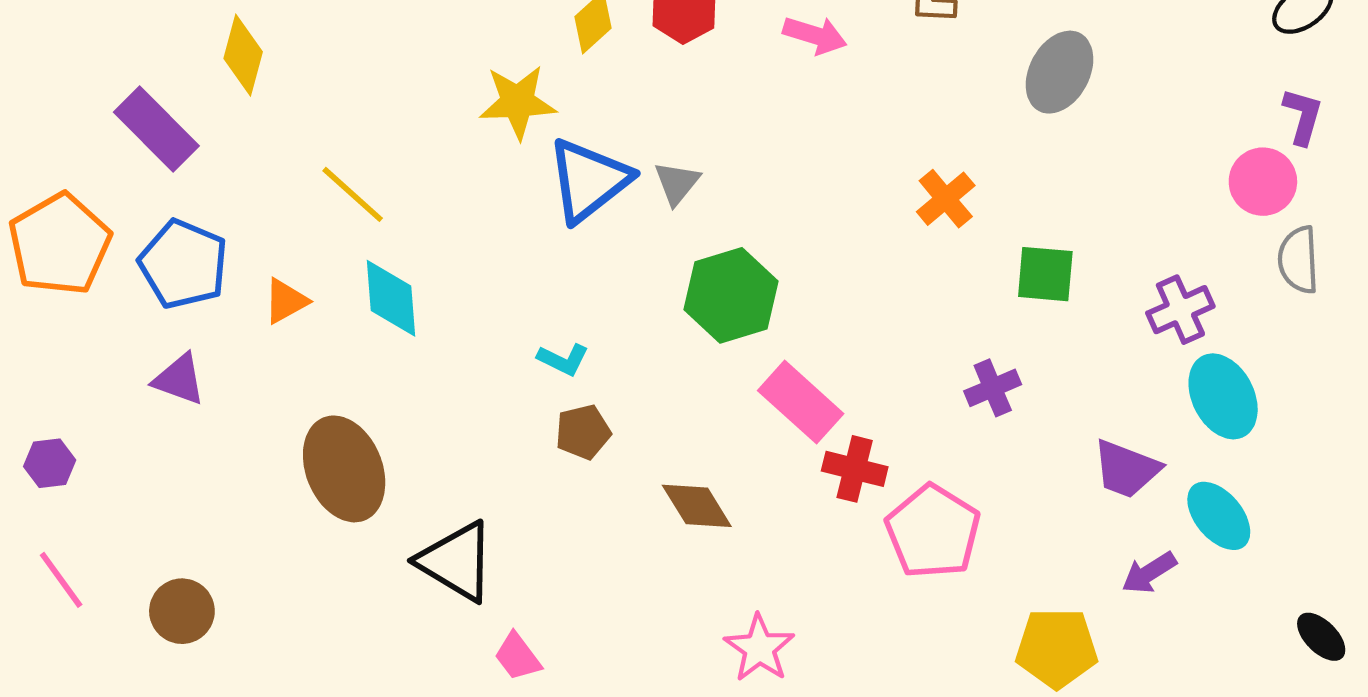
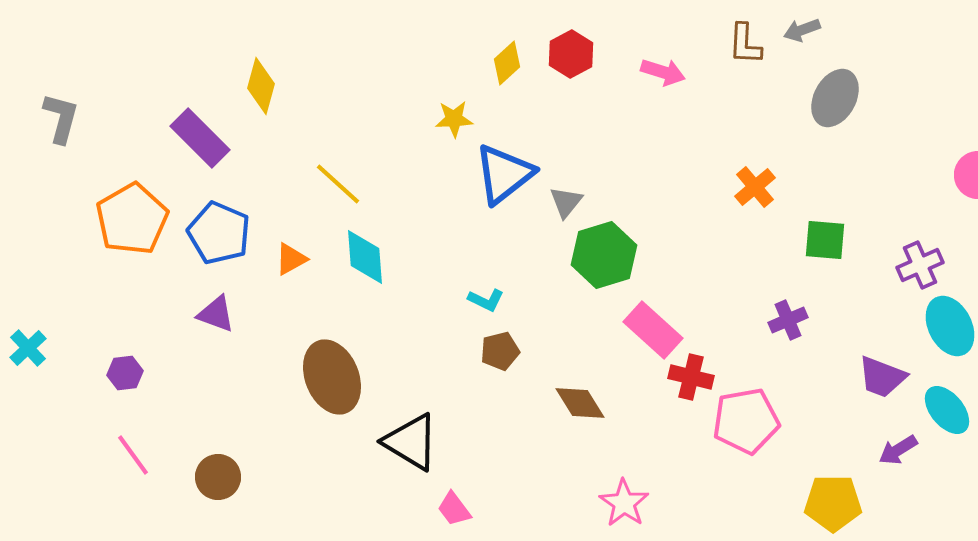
yellow star: (518, 102) -> (454, 119), size x0.7
gray triangle: (677, 183) -> (566, 202), moved
pink pentagon: (933, 532) -> (746, 421), turned 30

